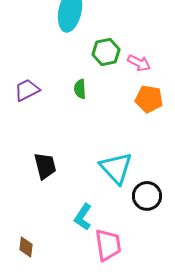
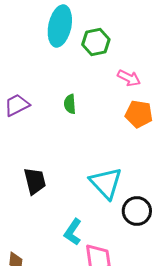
green hexagon: (106, 52) -> (96, 42), moved

